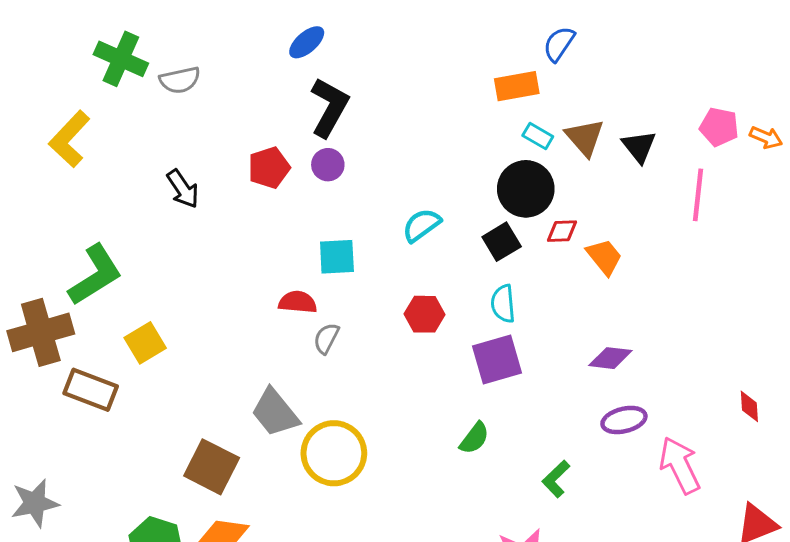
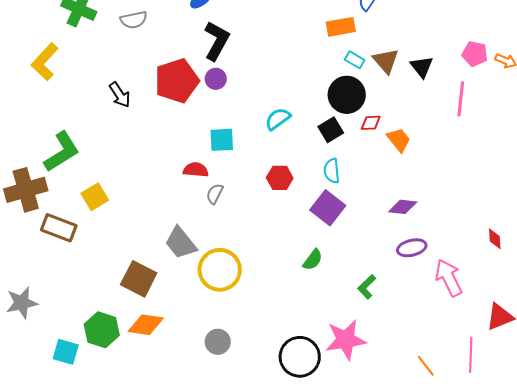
gray semicircle: (180, 80) -> (134, 20), moved
red pentagon: (269, 168) -> (177, 81), size x1.6
purple square: (497, 360) -> (328, 208), turned -36

